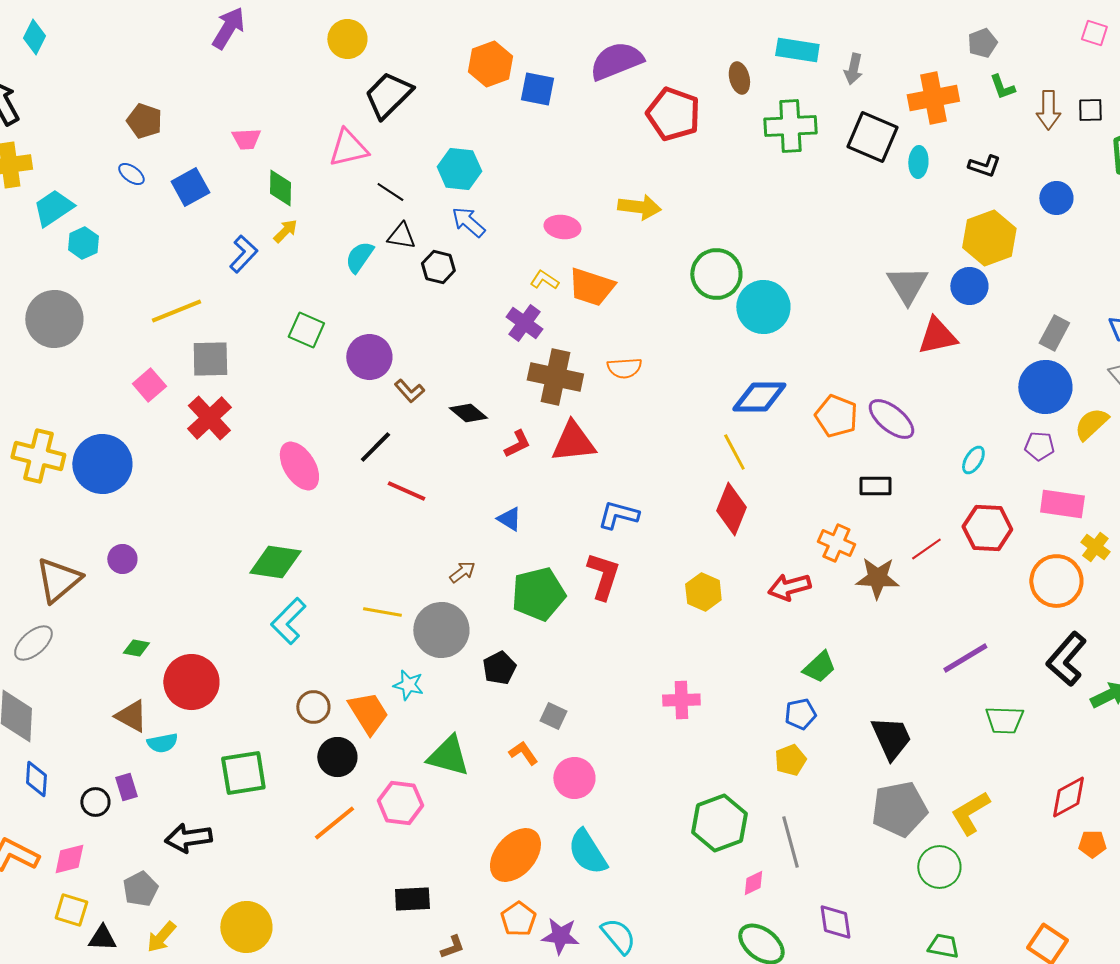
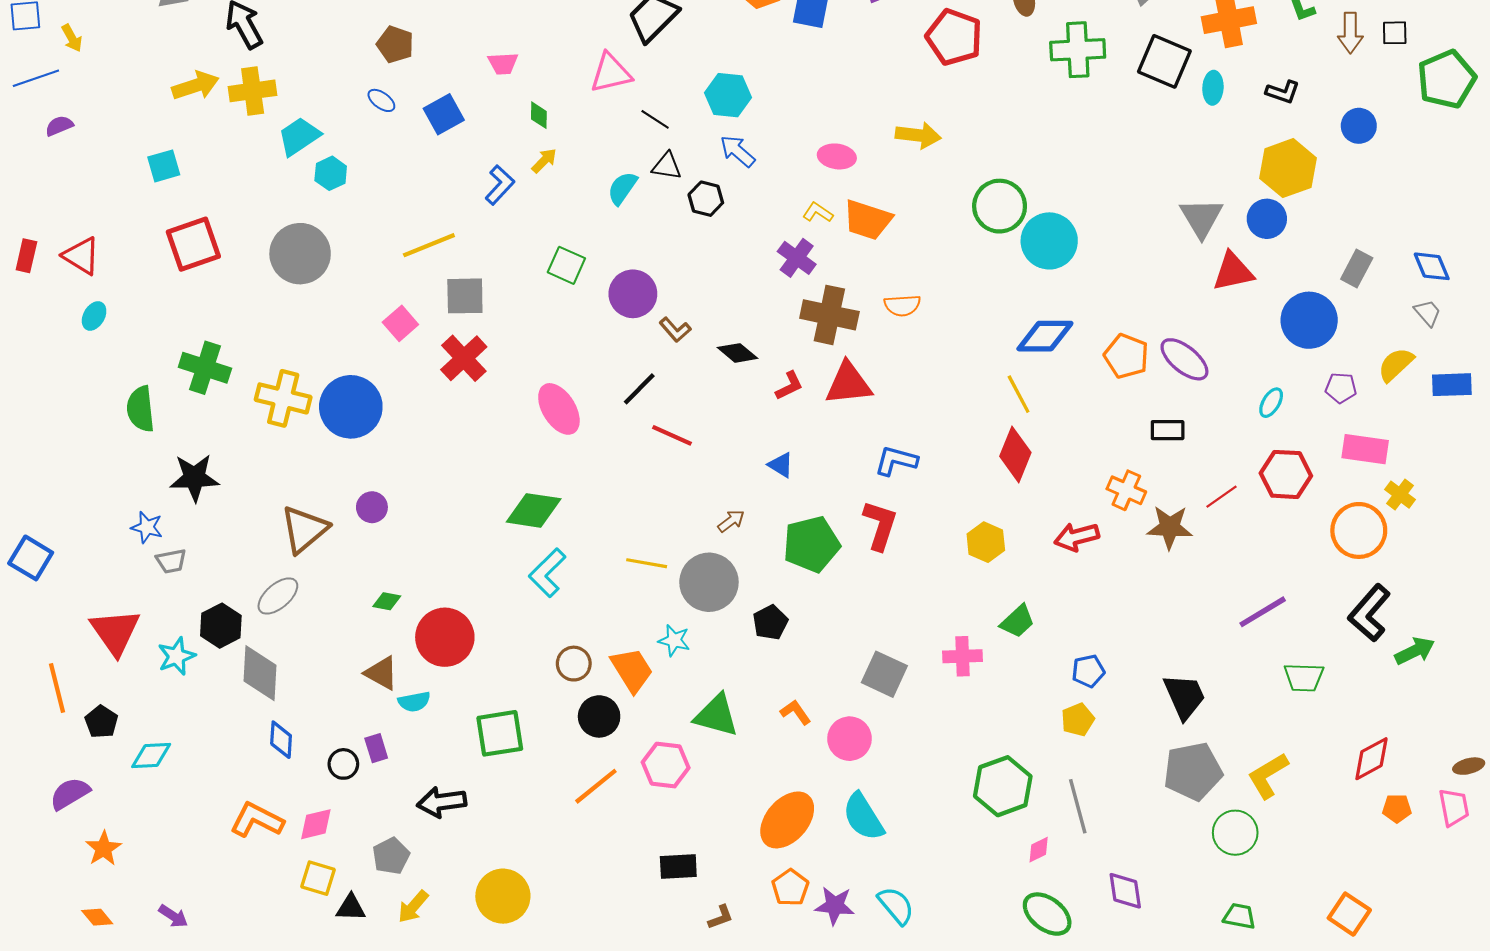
green diamond: (280, 188) -> (539, 115), size x0.7
blue circle: (1045, 387) -> (1309, 320), moved
green trapezoid: (819, 667) -> (1018, 621), moved
gray square: (553, 716) -> (884, 674), moved, size x1.6

